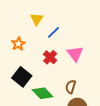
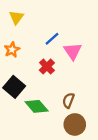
yellow triangle: (37, 19) -> (16, 17), moved
pink triangle: (75, 54) -> (73, 51), moved

